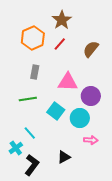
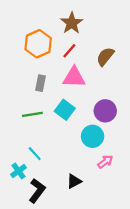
pink triangle: (68, 82) -> (74, 77), moved
cyan square: (56, 111) -> (65, 110), moved
pink arrow: (91, 140) -> (105, 162), turned -40

